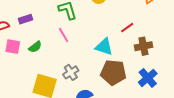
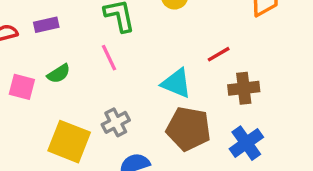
pink square: (13, 47) -> (22, 87), moved

